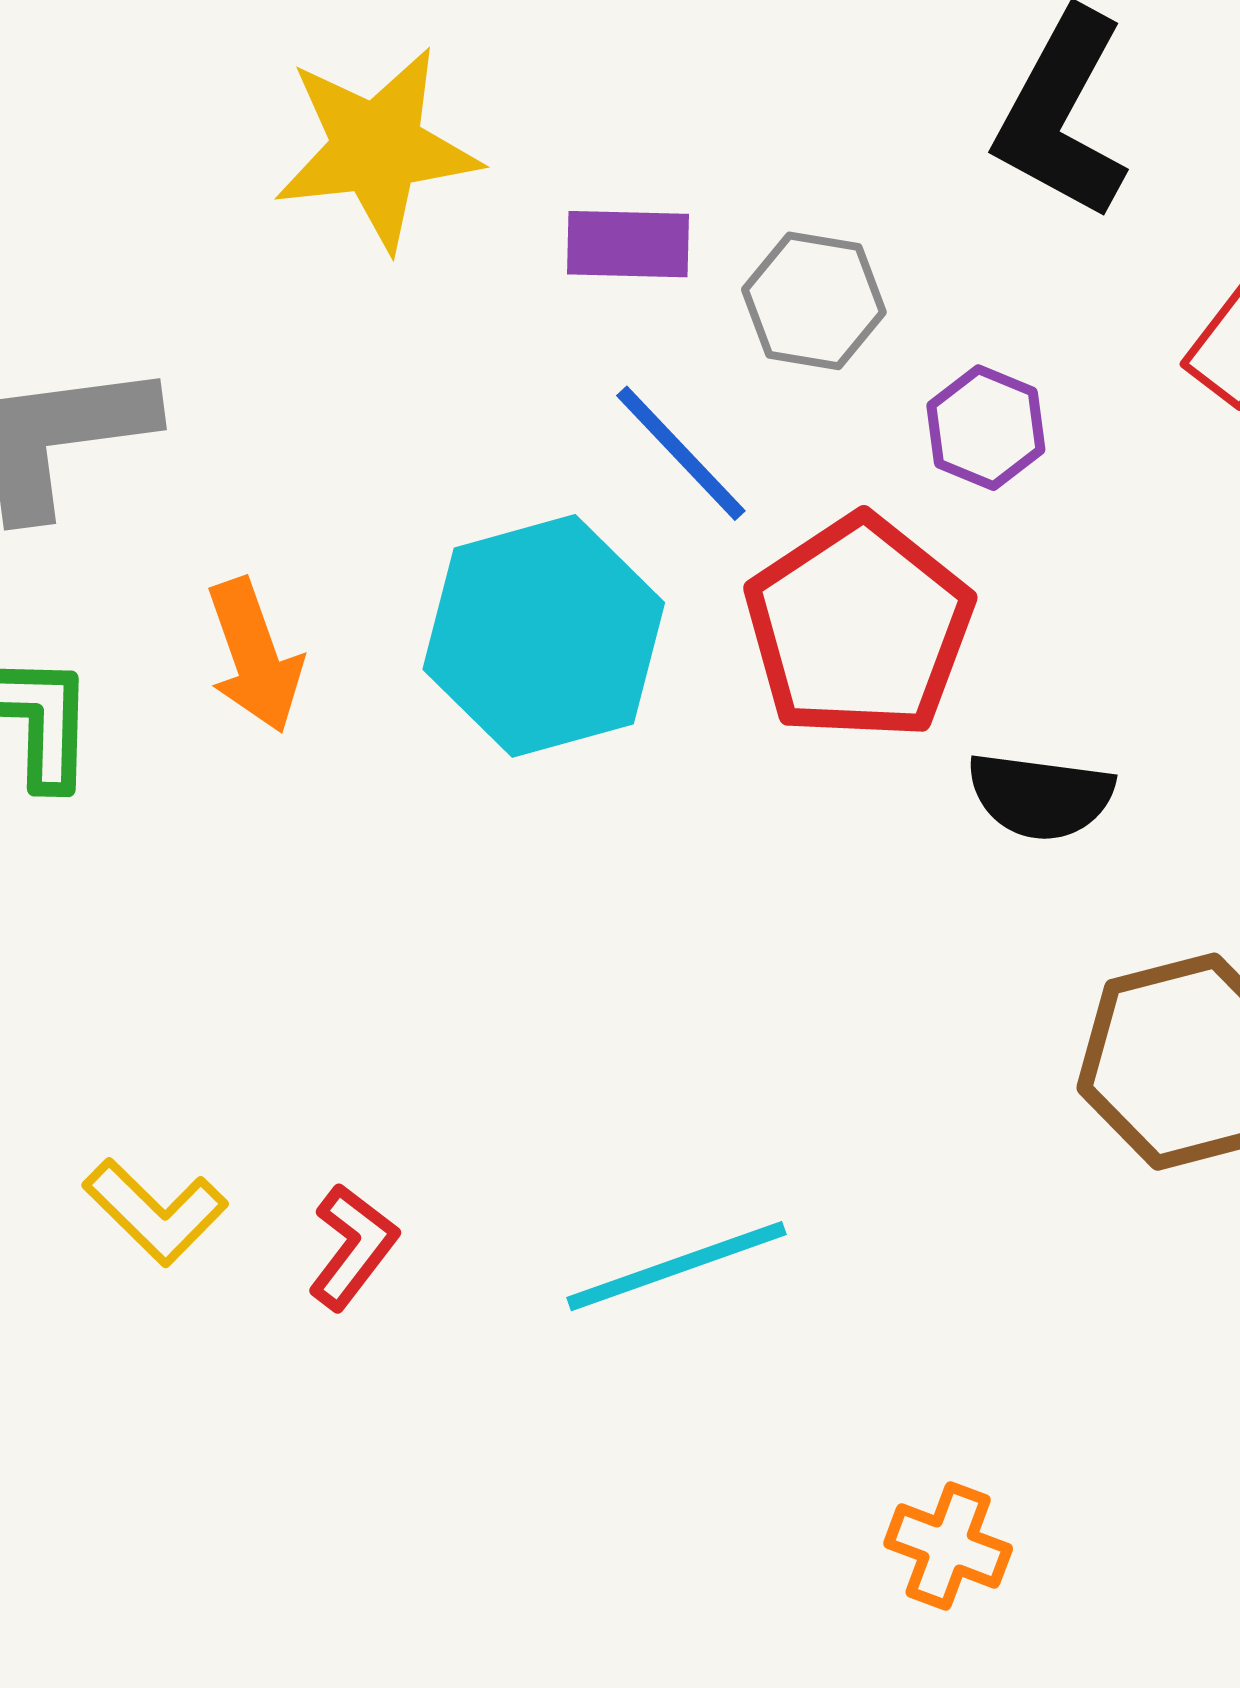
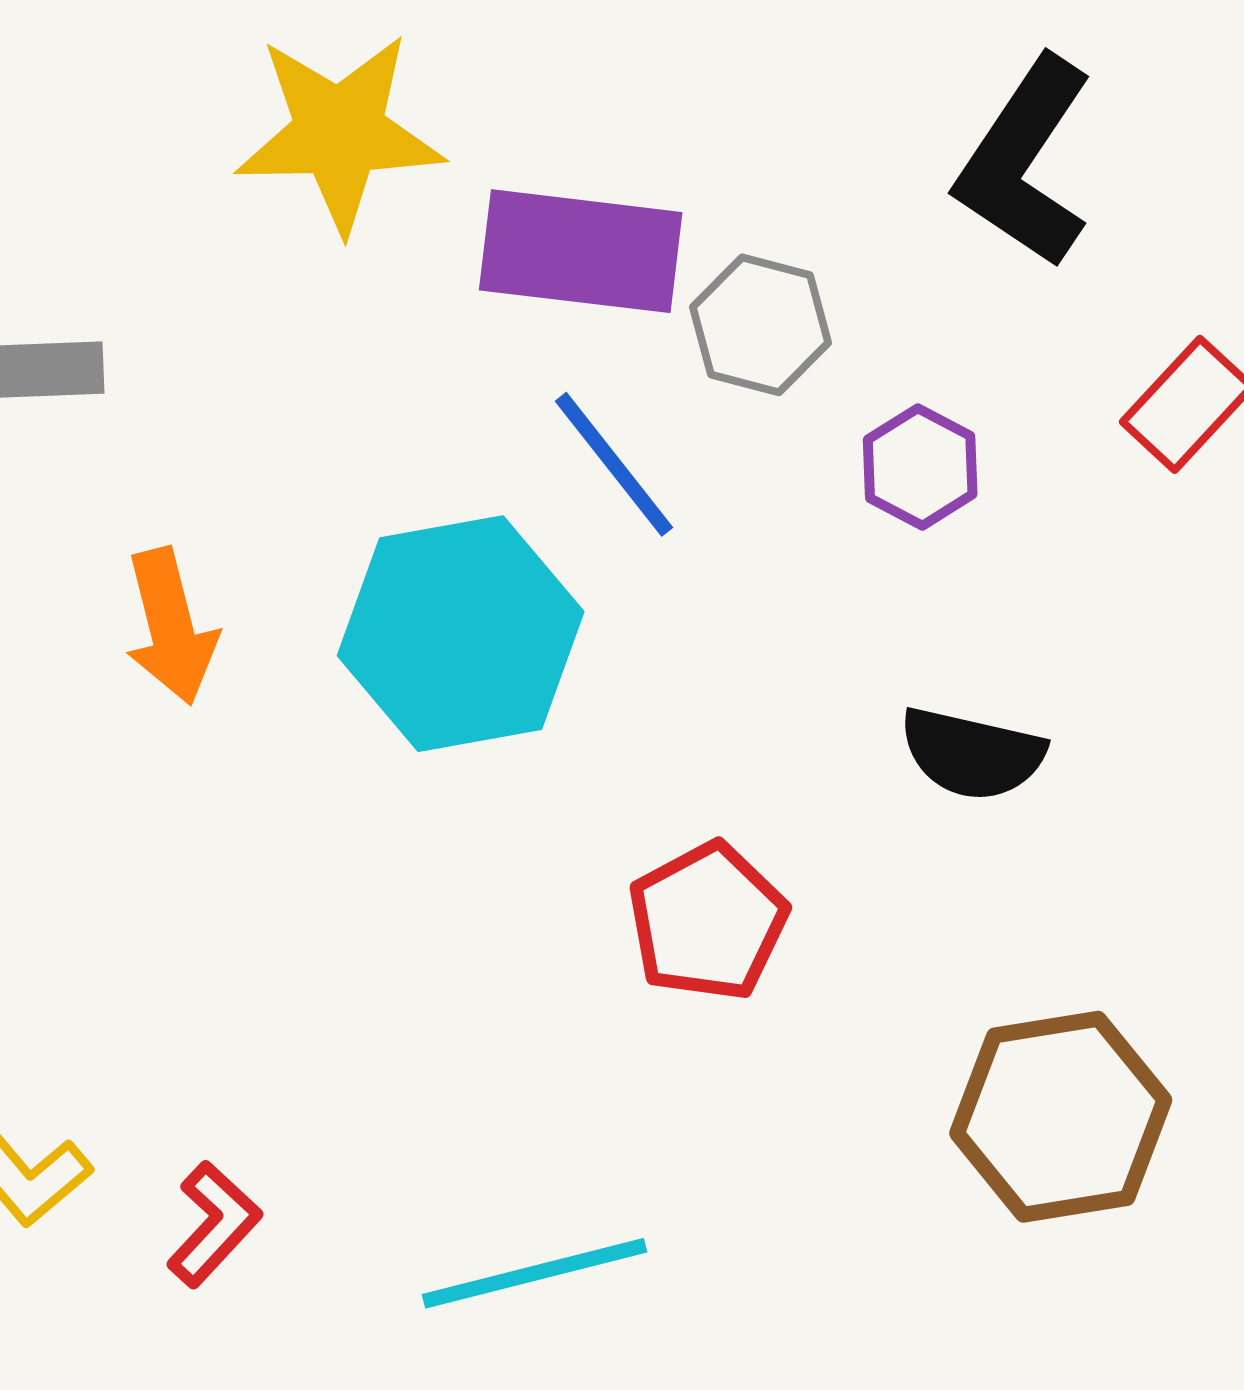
purple rectangle: (628, 244) -> (581, 251), size x1.6
red pentagon: (859, 628) -> (708, 922), moved, size x0.7
black semicircle: (1040, 796) -> (972, 754), moved

